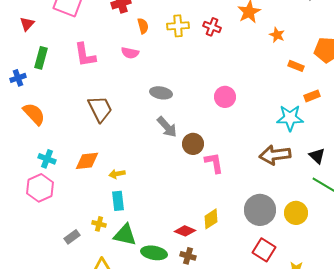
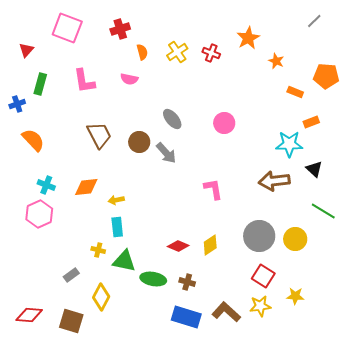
yellow cross: (178, 26) -> (177, 52), turned -30
gray ellipse: (161, 93) -> (172, 119), moved, turned 40
brown circle: (193, 144) -> (139, 142), moved
black triangle: (317, 156) -> (314, 169), moved
red diamond: (185, 231) -> (178, 246), moved
gray rectangle: (72, 237) -> (71, 275), moved

